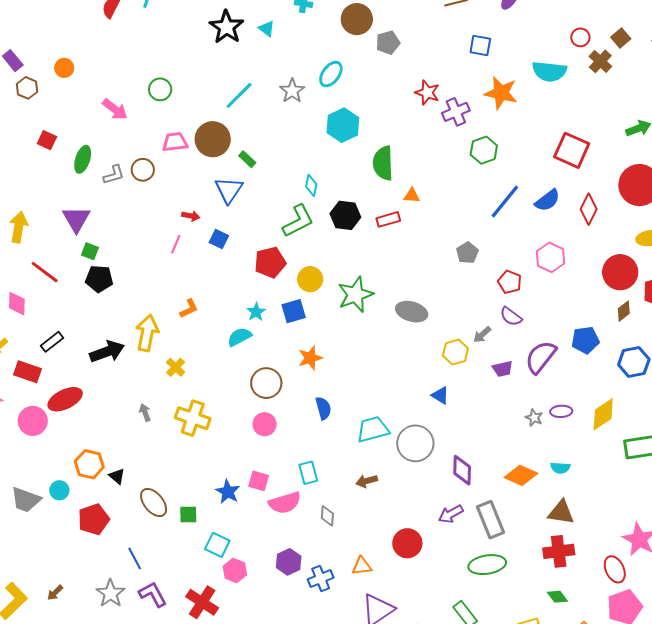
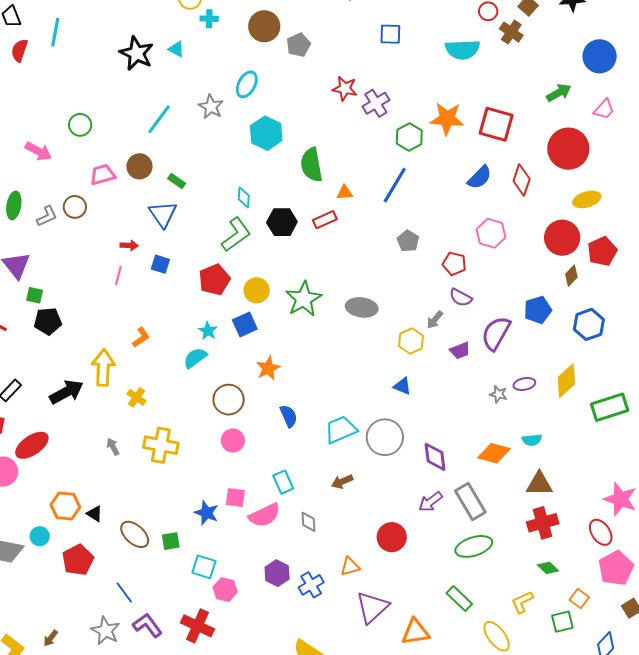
orange star: (501, 93) -> (447, 119), moved
brown circle: (213, 139) -> (139, 166), size x0.7
blue line: (505, 201) -> (395, 185), moved

